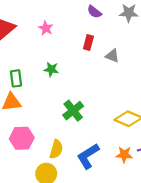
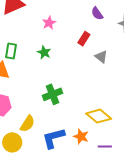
pink star: (46, 28) -> (49, 23), moved
orange star: (124, 155) -> (81, 136), moved

